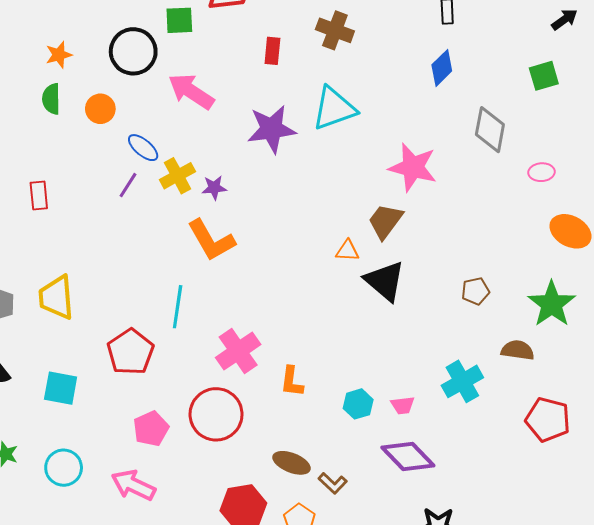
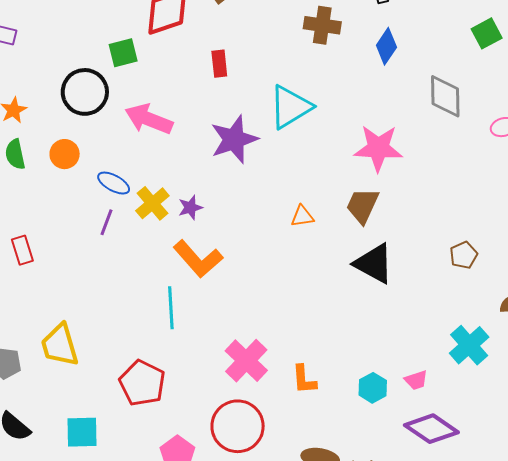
brown cross: (335, 30) -> (322, 25), moved
orange triangle: (347, 251) -> (302, 216), moved
cyan line: (178, 307) -> (171, 308), moved

